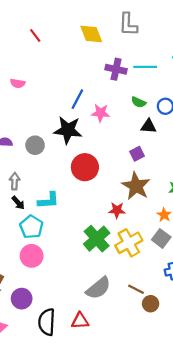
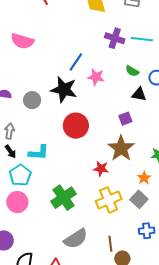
pink semicircle: (18, 83) -> (22, 41), size x1.6
green cross: (97, 239) -> (63, 198), moved
brown line: (136, 289) -> (110, 244), turned 49

